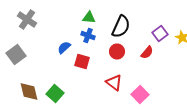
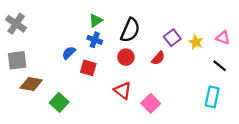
green triangle: (89, 18) -> (96, 20), turned -40
gray cross: (27, 20) -> (16, 24), moved
gray square: (16, 54) -> (17, 60), turned 30
brown diamond: (29, 92) -> (31, 84), moved, turned -65

